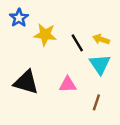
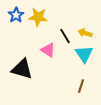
yellow star: (45, 35) -> (38, 17), moved
pink triangle: (68, 85) -> (48, 50), moved, turned 35

